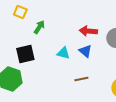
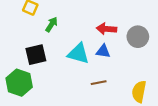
blue triangle: (85, 51) -> (103, 51), turned -32
cyan triangle: (63, 53) -> (78, 53), size x1.5

